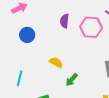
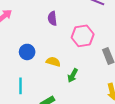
pink hexagon: (91, 27) -> (83, 36), moved
blue circle: (27, 35) -> (27, 52), moved

